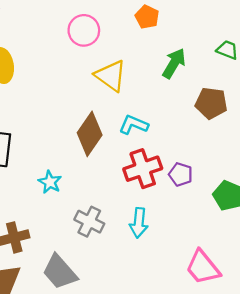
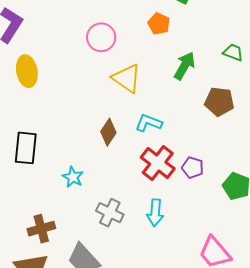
brown diamond: (90, 134) -> (108, 132), size x0.7
red cross: (143, 169) -> (158, 163), turned -32

